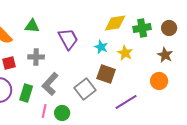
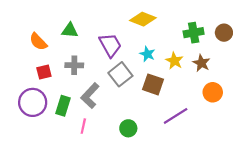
yellow diamond: (115, 23) -> (143, 19), moved, turned 30
brown star: (165, 55) -> (201, 63), moved
gray square: (85, 89) -> (120, 74), moved
green circle: (62, 113) -> (128, 128), moved

